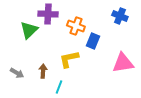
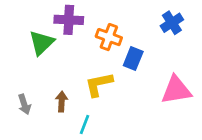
blue cross: (120, 16) -> (172, 23), turned 35
gray arrow: (17, 73) -> (24, 104), turned 40

